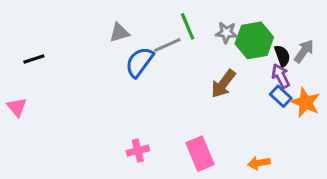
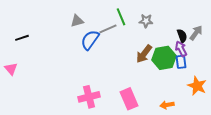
green hexagon: (254, 40) -> (164, 58), moved
blue rectangle: (281, 96) -> (181, 62), turned 40
orange star: (306, 102) -> (197, 86), moved
pink cross: (138, 151) -> (89, 97), size x1.5

